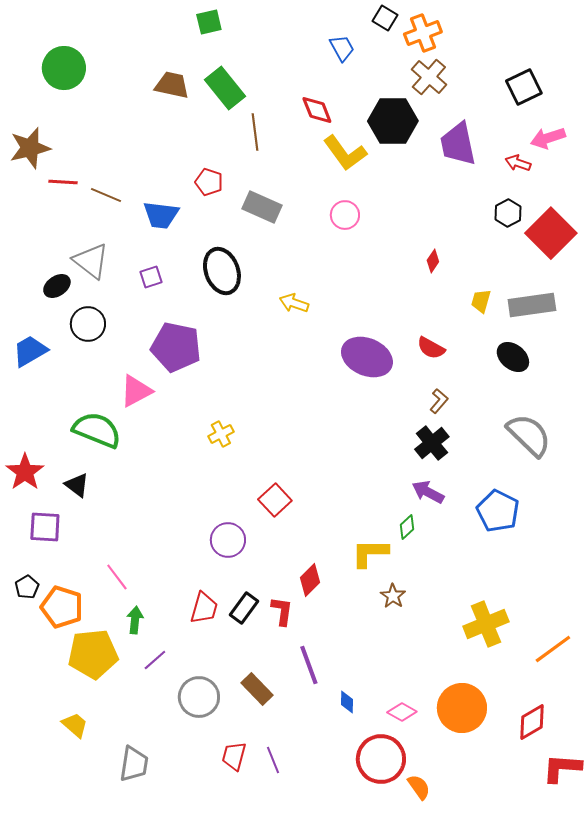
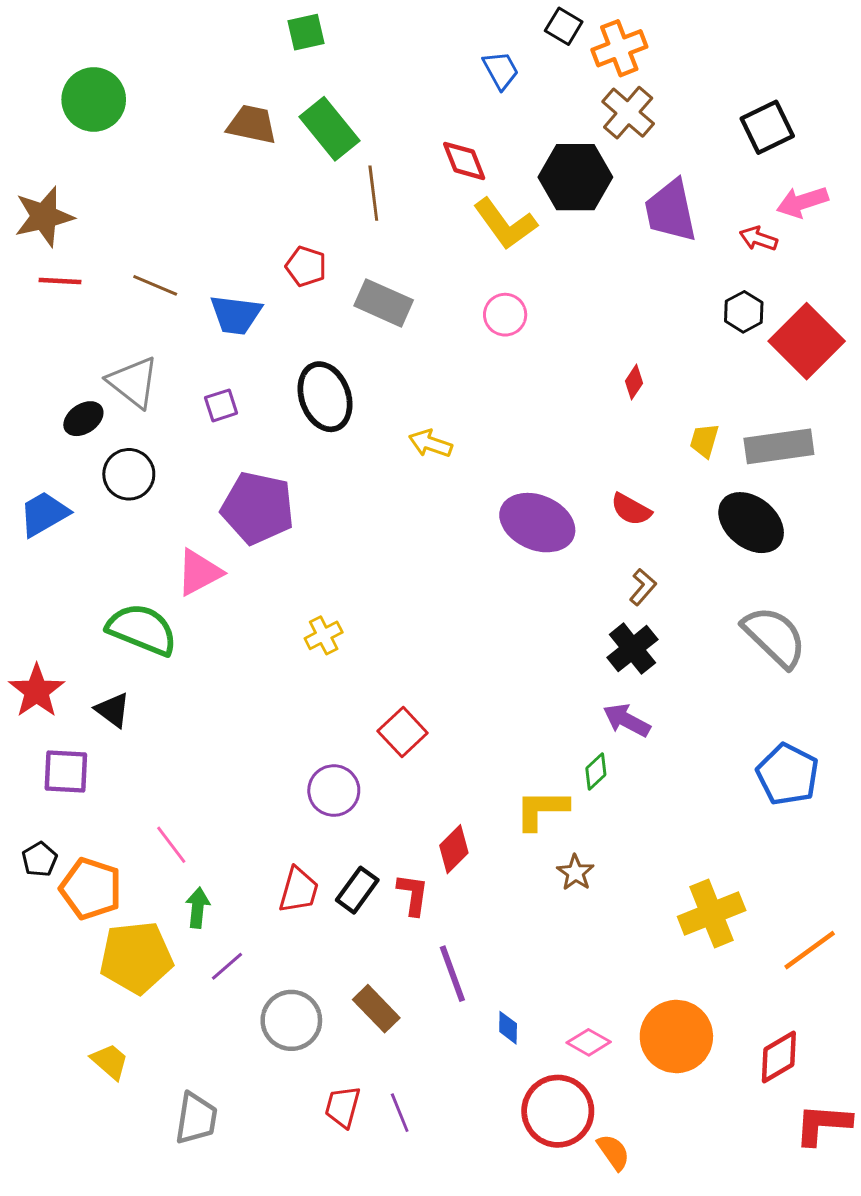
red line: (63, 182) -> (60, 281), moved
black ellipse: (513, 357) -> (751, 523), size x1.4
blue pentagon: (498, 511) -> (788, 774), moved

